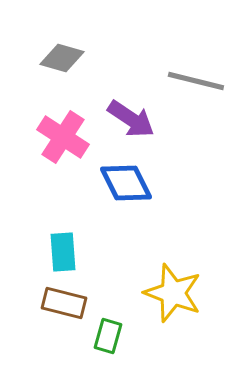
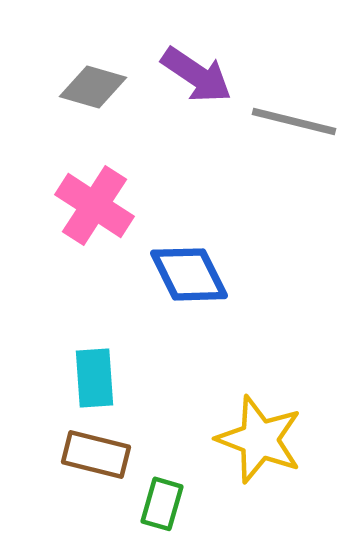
purple arrow: (131, 119) -> (196, 75), moved

